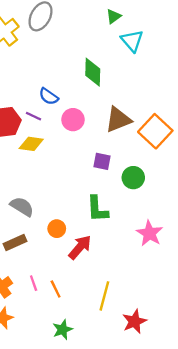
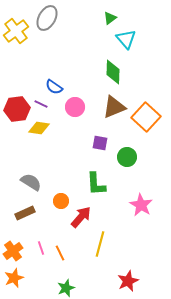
green diamond: (93, 72) -> (113, 72), moved
yellow line: (104, 296) -> (100, 244), moved

